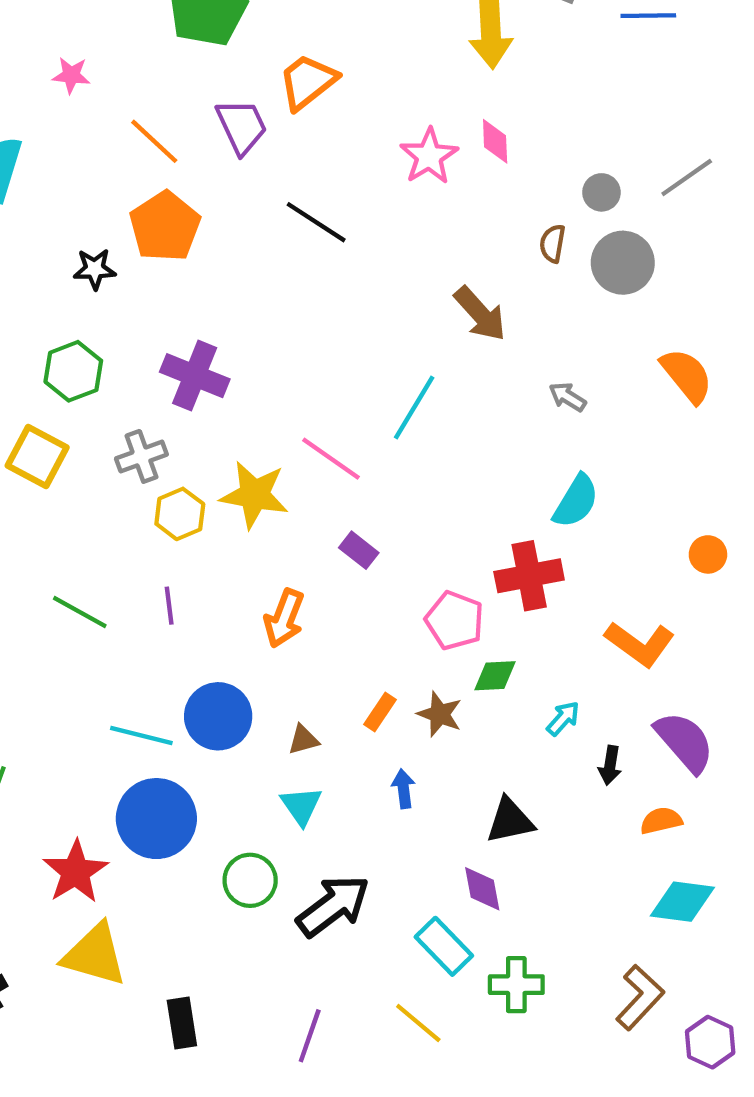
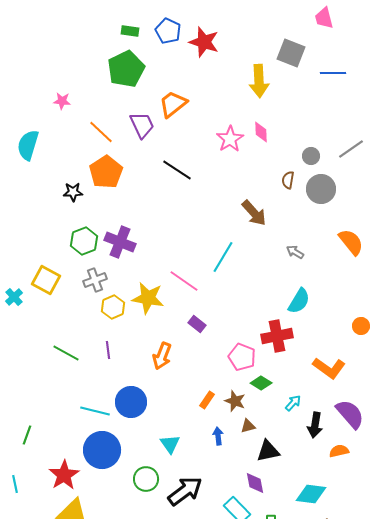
green hexagon: (73, 371) -> (84, 241), moved
green diamond: (495, 676) -> (261, 383), turned 35
brown triangle: (303, 740) -> (248, 426), moved
black arrow: (610, 765) -> (315, 425), size x1.4
cyan diamond: (682, 902) -> (311, 494), moved

